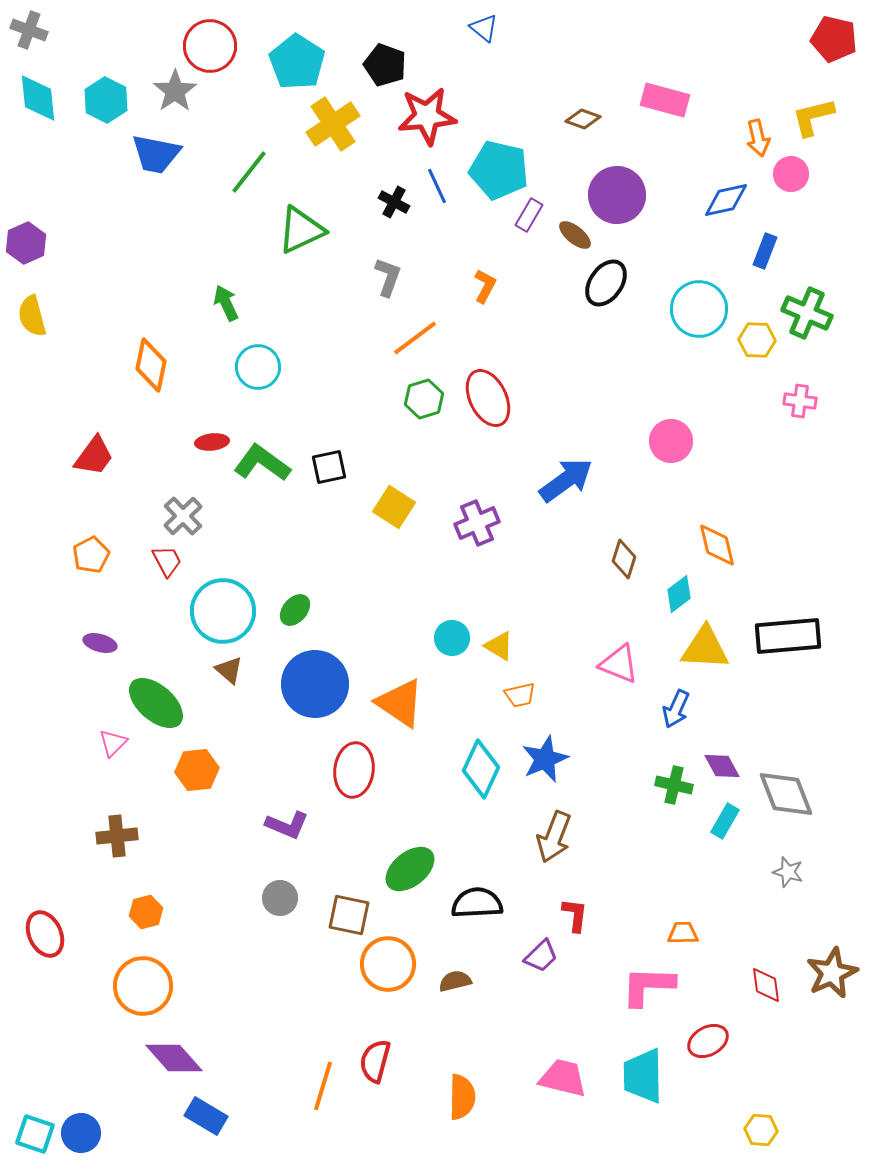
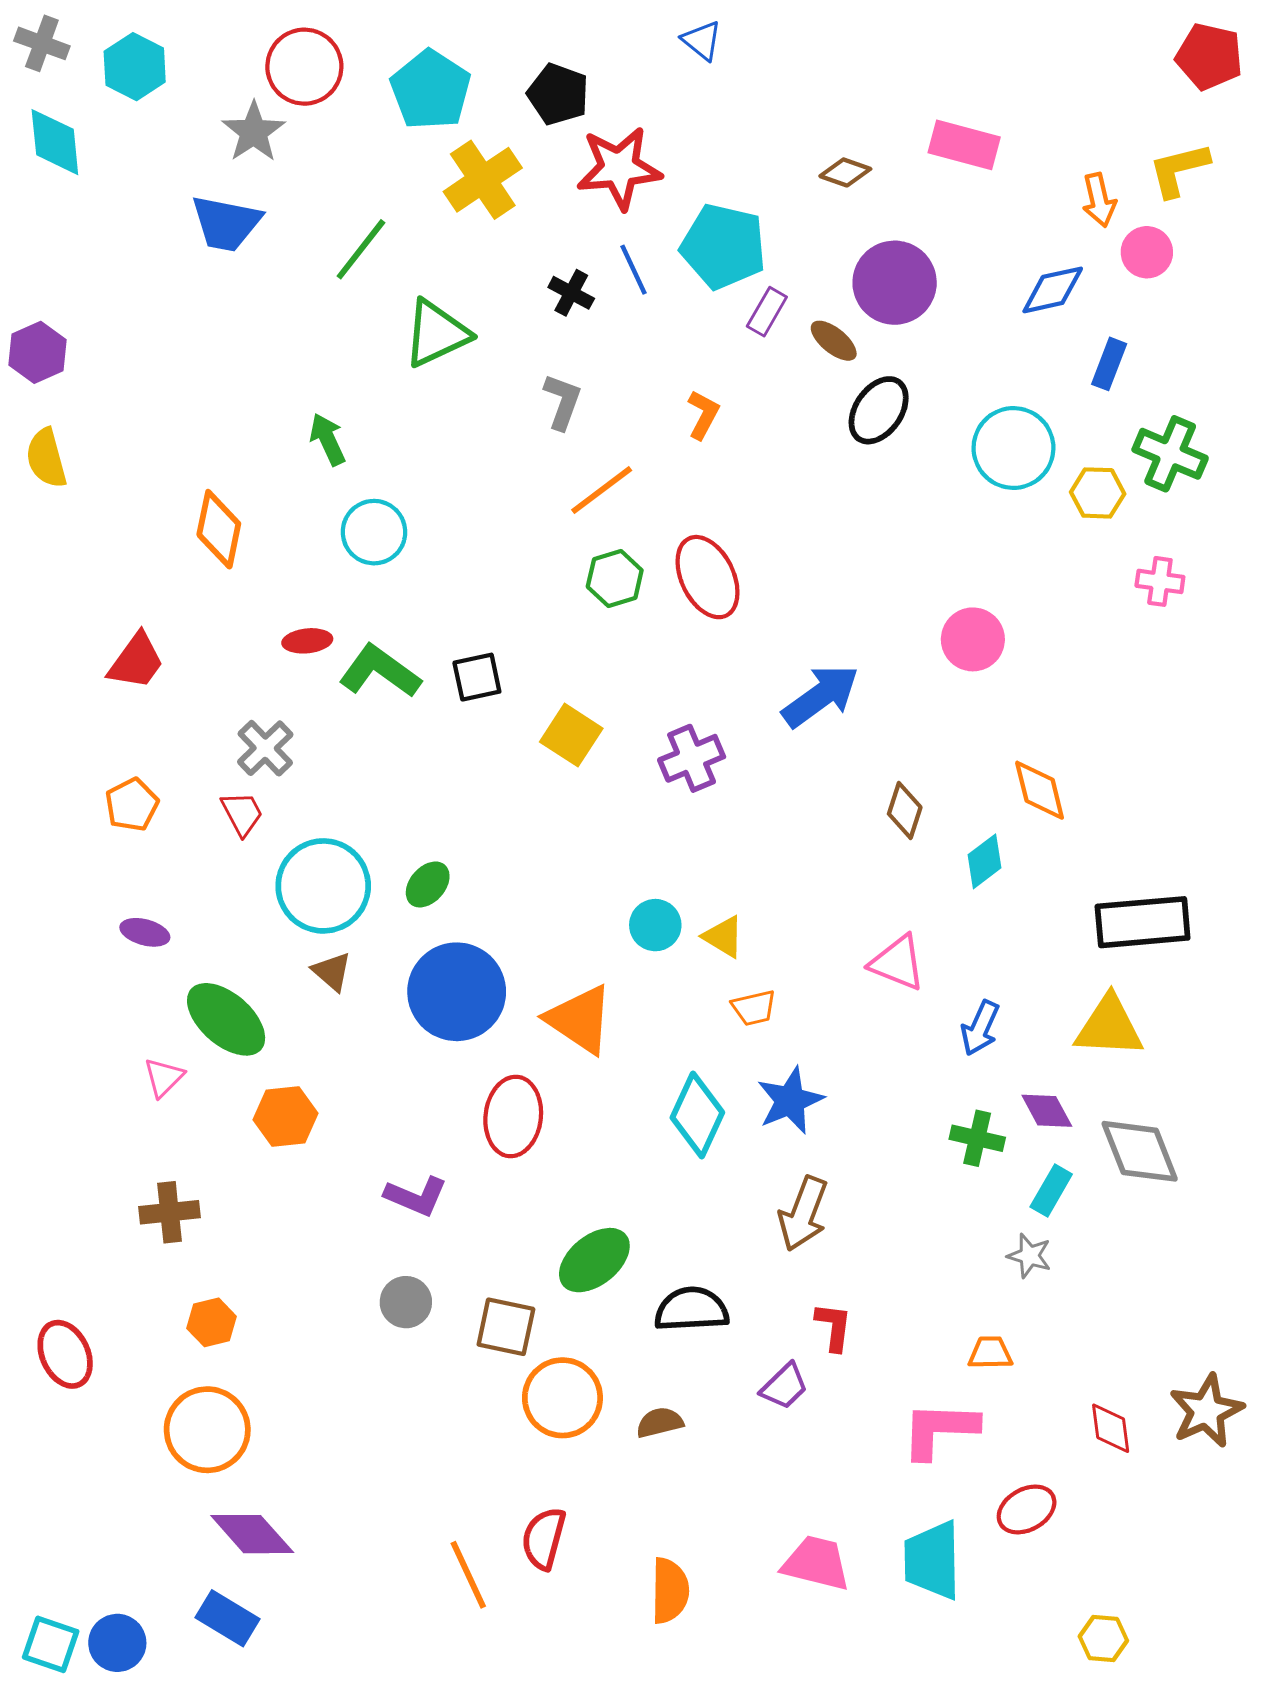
cyan hexagon: (106, 100) -> (135, 67), moved
yellow triangle: (705, 648) -> (1109, 1027), moved
gray star: (788, 872) -> (1029, 1256), moved
orange line: (323, 1086) -> (468, 1575), turned -42
blue rectangle: (206, 1116) -> (228, 1618), moved

